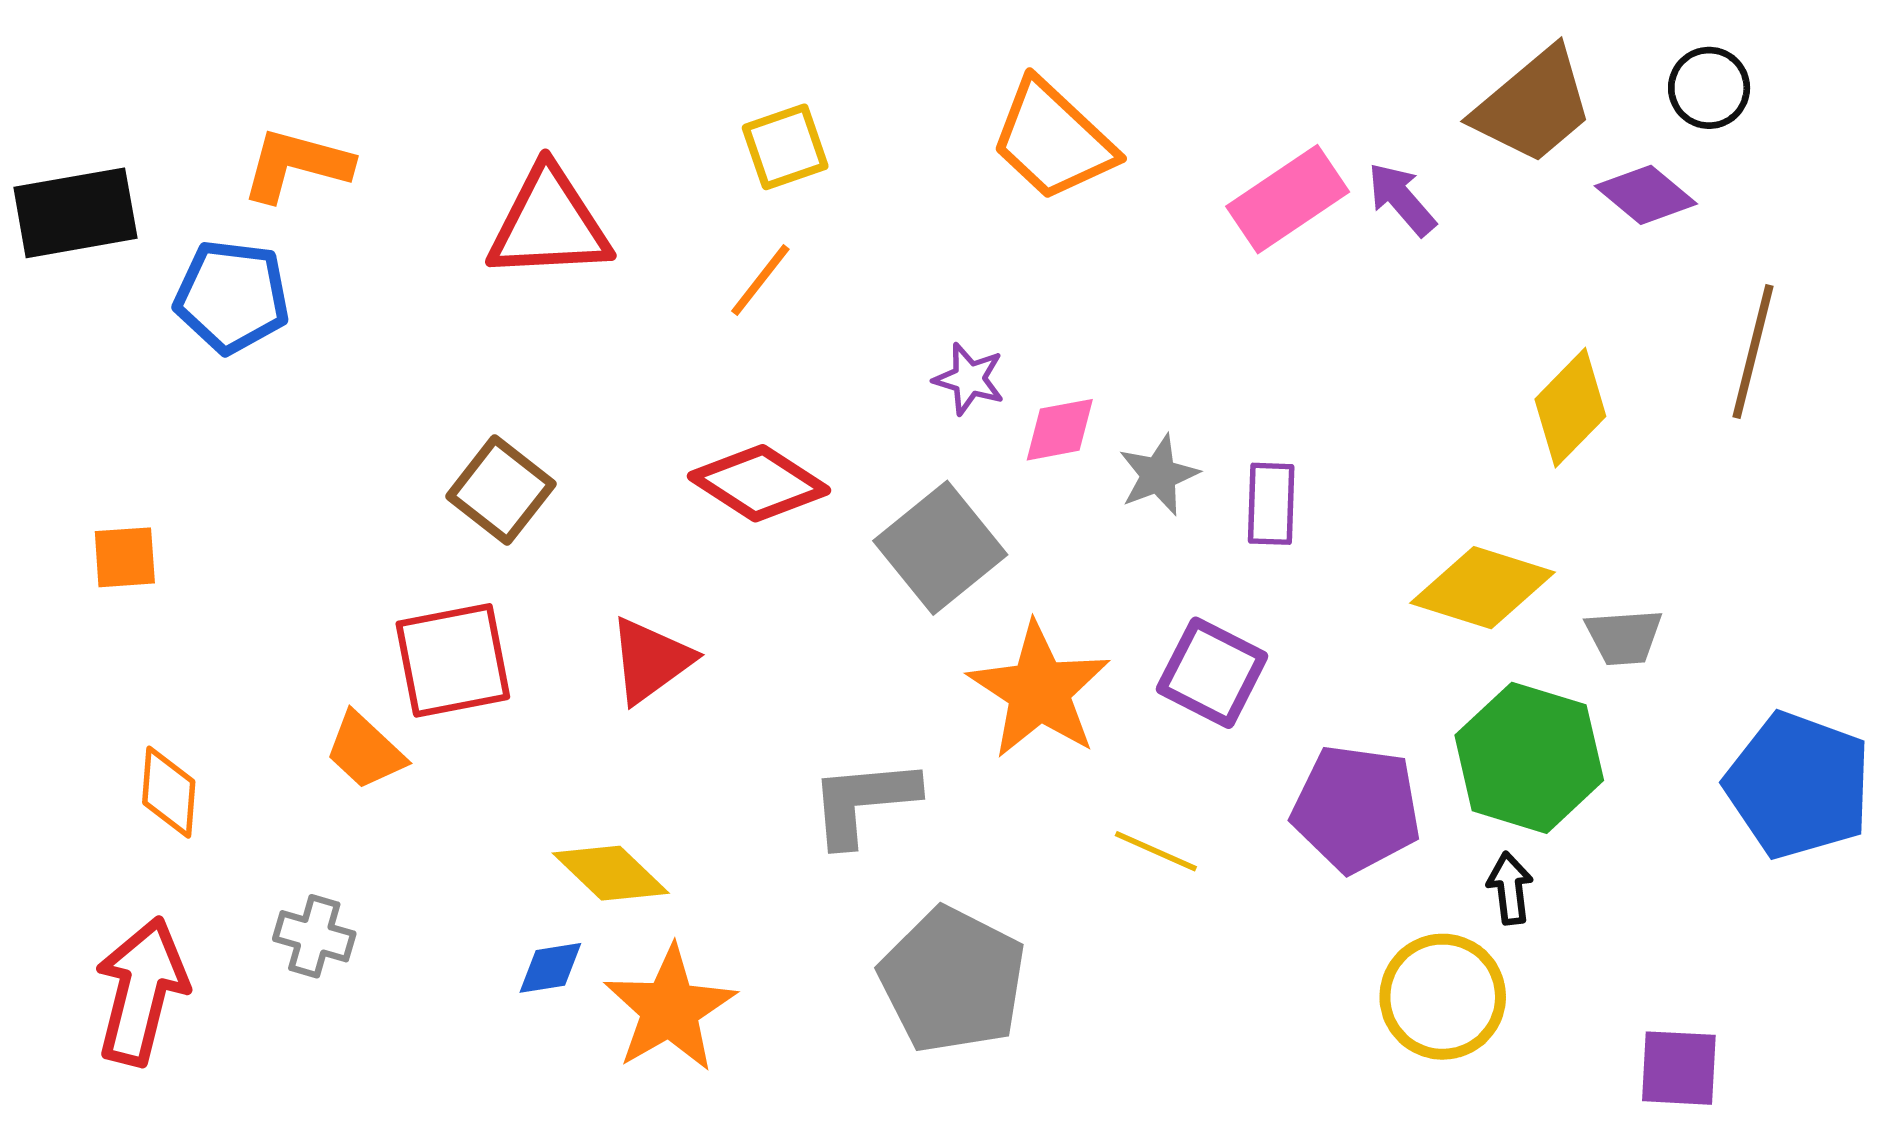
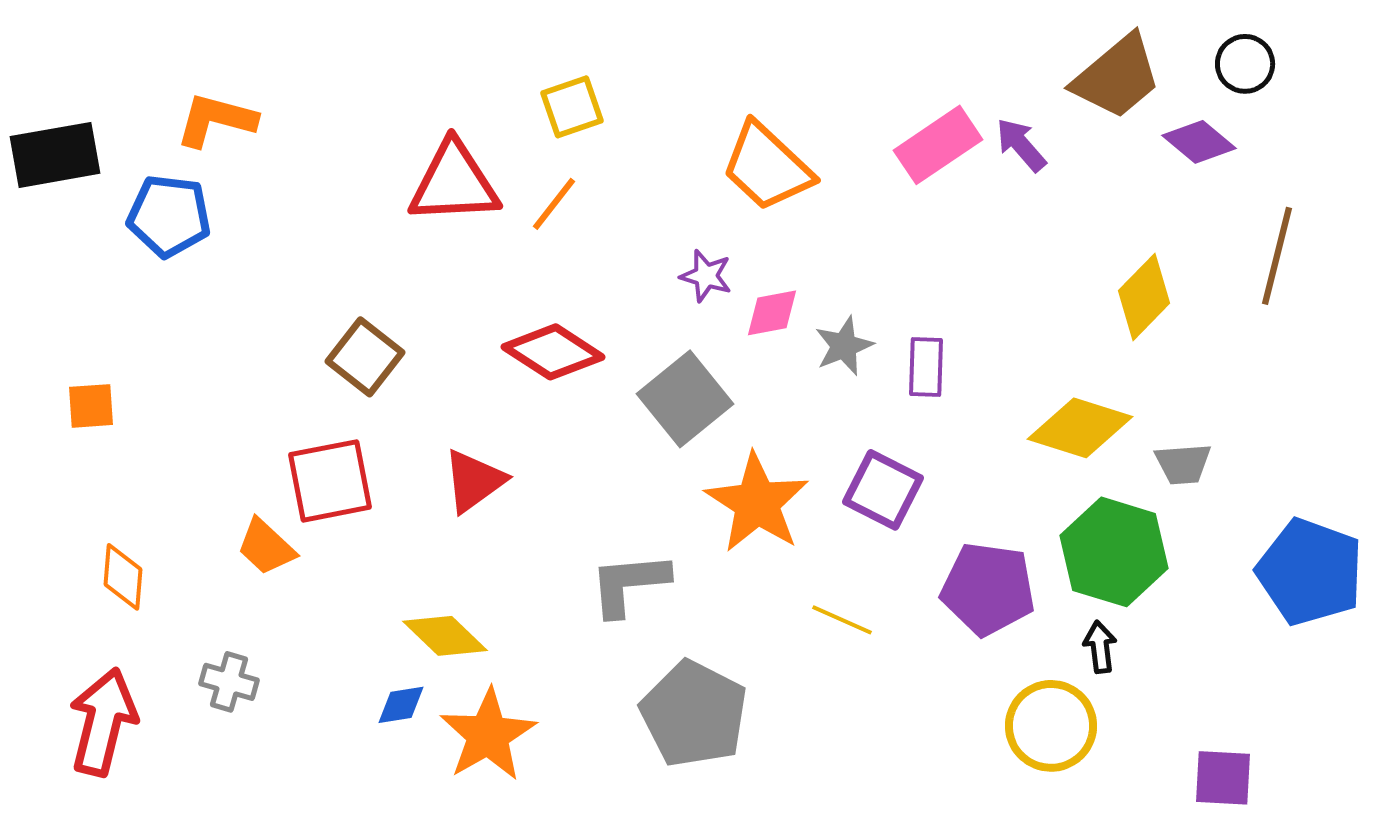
orange trapezoid: (1053, 140) -> (767, 167), moved
red triangle: (549, 224) -> (454, 183), moved

